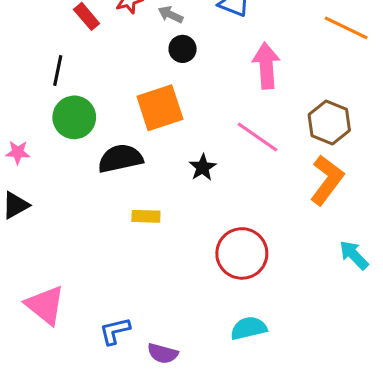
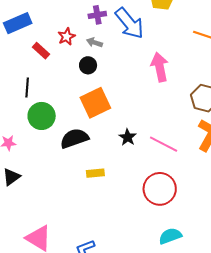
black circle: (183, 49) -> (88, 65), moved
pink line: (257, 137) -> (164, 144), moved

